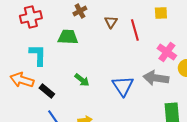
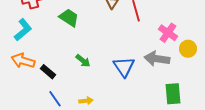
green trapezoid: (68, 37) -> (69, 18), turned 30
cyan L-shape: (38, 55) -> (23, 30), moved, turned 50

